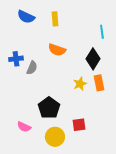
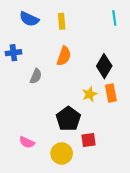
cyan line: (102, 32) -> (114, 18), moved
orange semicircle: (57, 50) -> (64, 56), turned -90
blue cross: (16, 59) -> (13, 53), moved
black pentagon: (49, 108) -> (68, 119), moved

